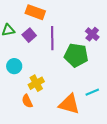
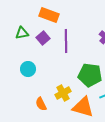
green pentagon: (76, 55) -> (90, 75), moved
yellow cross: (36, 83) -> (63, 93), moved

